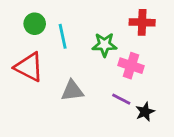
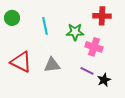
green circle: (35, 24) -> (12, 18), moved
red triangle: (29, 67) -> (21, 62), moved

